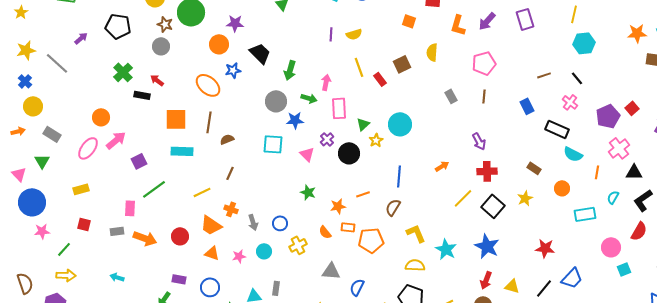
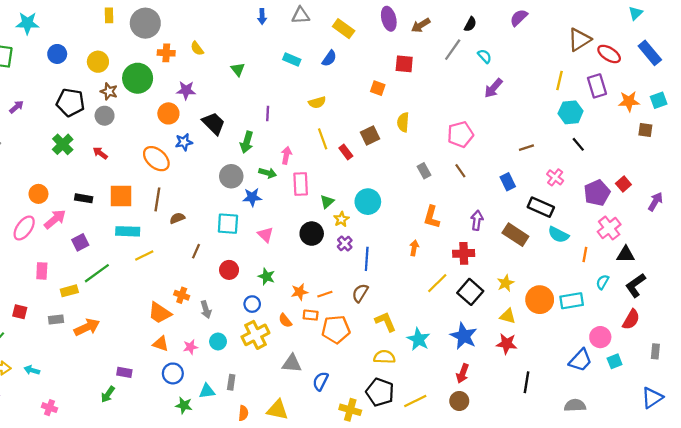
purple rectangle: (525, 19) -> (597, 86), moved
purple arrow: (487, 21) -> (493, 88), moved
orange L-shape: (458, 25) -> (432, 217), moved
black pentagon: (118, 26) -> (70, 102), moved
purple line: (331, 34) -> (268, 113), moved
black line: (577, 78) -> (578, 144), moved
black rectangle: (142, 95) -> (84, 198), moved
brown line: (484, 96) -> (460, 171), turned -40
purple cross: (327, 139) -> (345, 243), moved
purple arrow: (479, 141) -> (477, 220), moved, turned -144
orange arrow: (442, 166) -> (414, 248), turned -48
brown rectangle: (534, 168) -> (515, 235), moved, size x1.6
brown line: (230, 173) -> (196, 251), moved
orange circle: (562, 188) -> (540, 300), moved, size x1.6
yellow rectangle: (81, 189) -> (69, 291), moved
yellow line: (202, 192) -> (144, 256), moved
orange line: (363, 194) -> (325, 294), moved
pink rectangle: (130, 208) -> (42, 271), moved
blue circle: (280, 223) -> (252, 304), moved
red circle: (180, 236) -> (229, 270), moved
orange arrow: (145, 238) -> (87, 327), turned -45
yellow cross: (298, 245) -> (255, 335), size x1.4
red star: (545, 248) -> (507, 344), moved
cyan arrow: (117, 277) -> (32, 370), moved
blue trapezoid: (572, 278) -> (580, 360), moved
yellow triangle: (512, 286) -> (508, 316), moved
blue circle: (210, 287) -> (173, 373), moved
black line: (544, 288) -> (526, 382), turned -30

